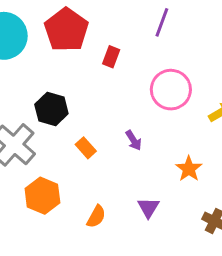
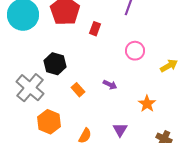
pink circle: (171, 90) -> (135, 51), size x0.7
purple arrow: (134, 140) -> (110, 85), turned -32

